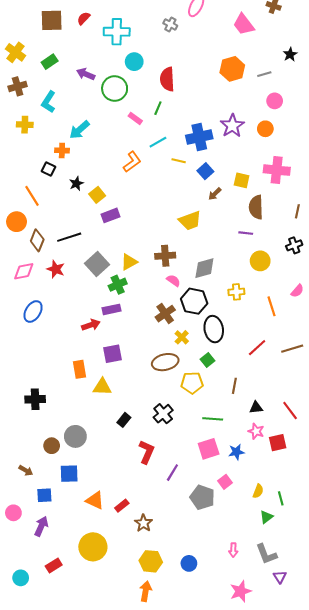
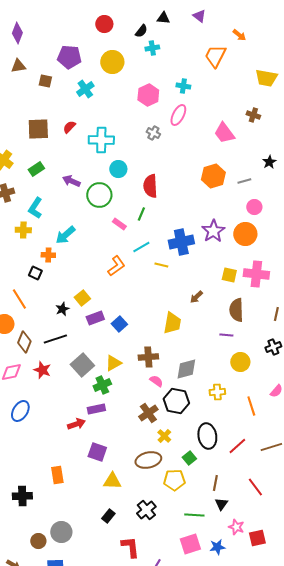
yellow cross: (25, 125) -> (23, 230), moved
orange circle: (265, 129) -> (245, 234), size x1.5
blue square: (205, 171) -> (119, 324), moved
yellow square: (242, 180) -> (229, 275), moved
black star: (76, 183) -> (62, 309), moved
yellow trapezoid: (190, 221) -> (172, 323), turned -60
black ellipse: (214, 329) -> (207, 436), moved
purple square: (113, 354) -> (97, 452), turned 30
orange rectangle: (79, 369) -> (57, 475), moved
yellow triangle: (102, 387) -> (112, 481), moved
black triangle: (256, 408) -> (221, 504), moved, turned -48
red line: (290, 411) -> (255, 487), moved
red L-shape: (147, 452) -> (130, 547), turned -30

